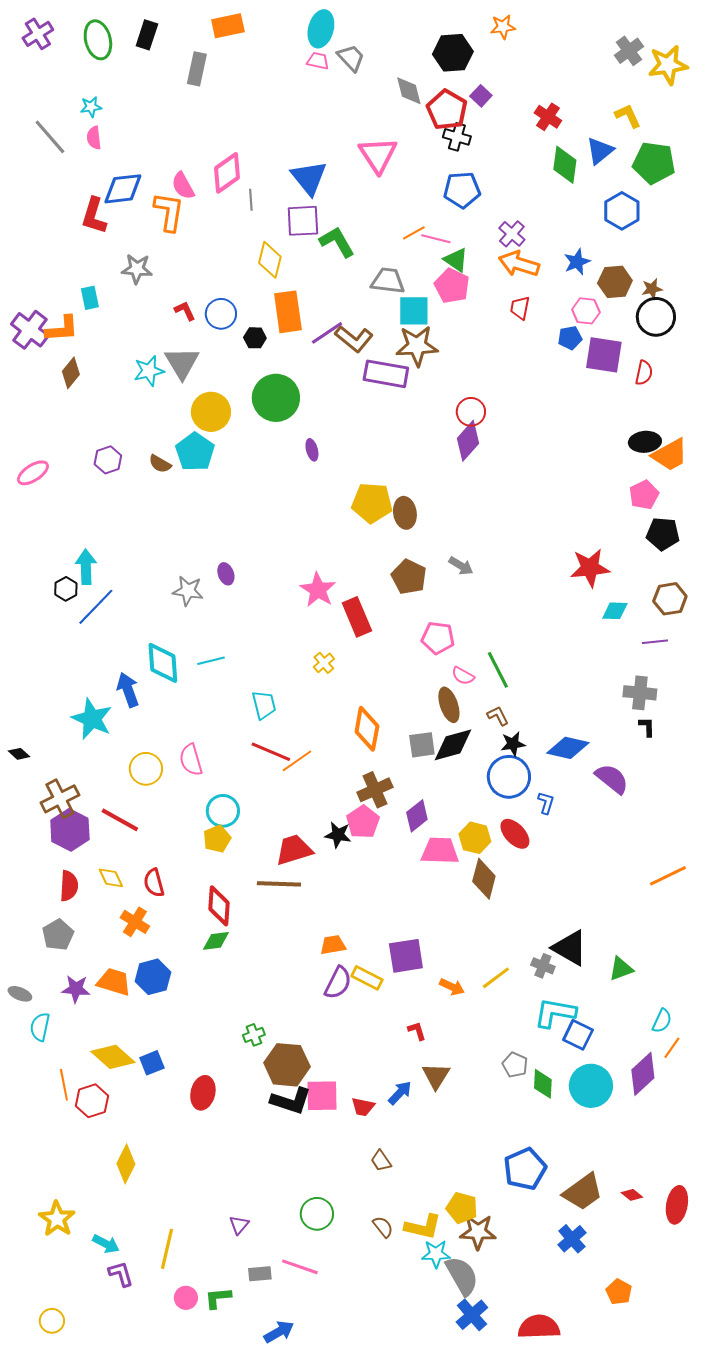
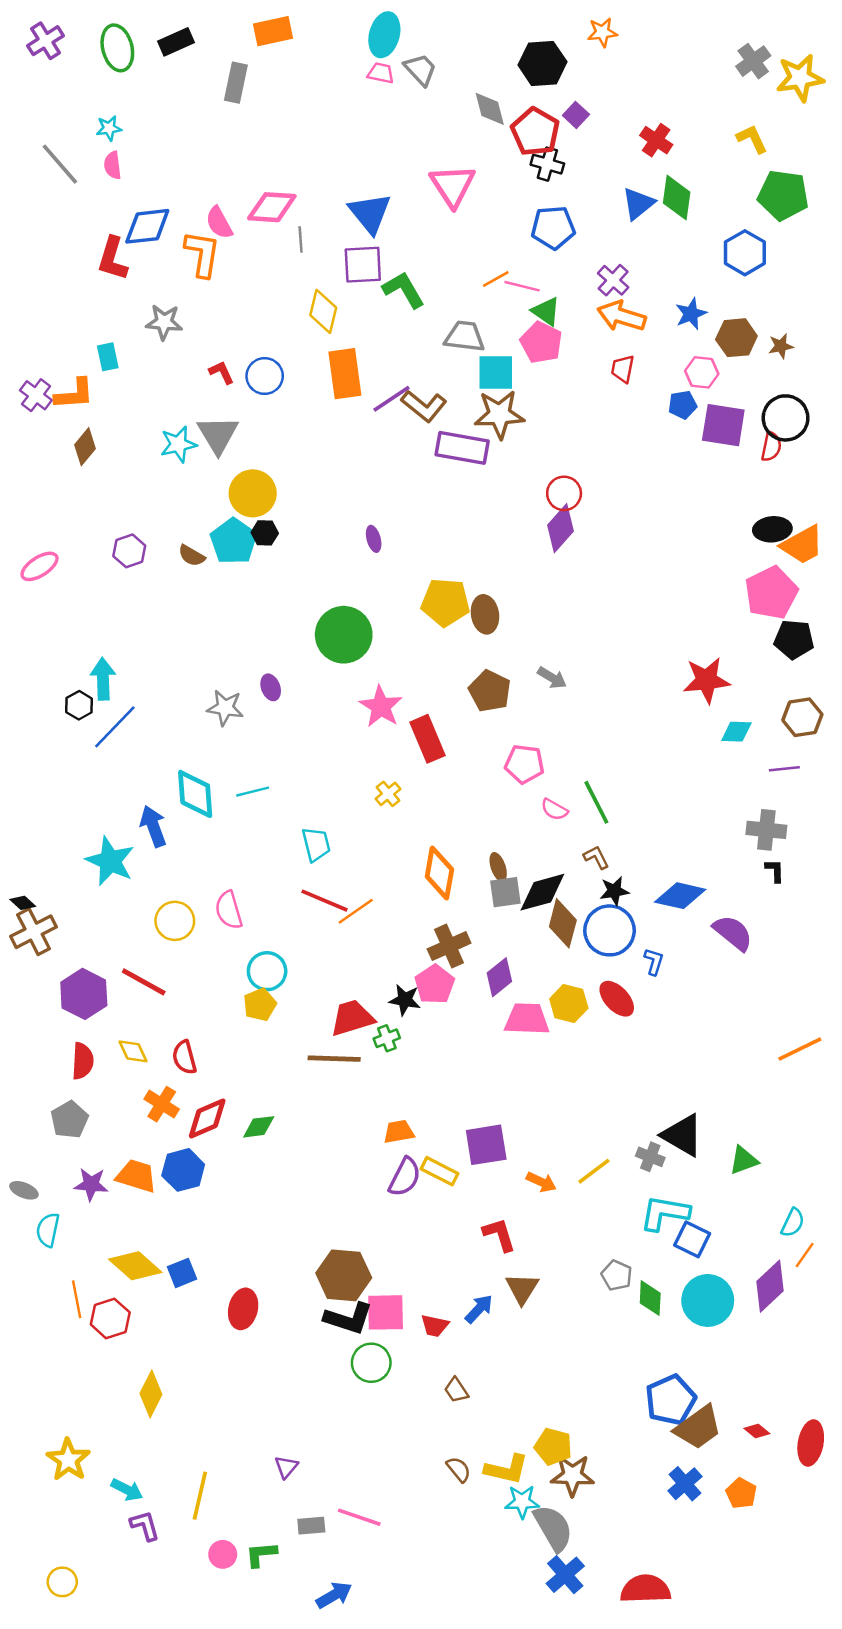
black rectangle: (147, 35) -> (176, 42), turned 48
blue triangle: (600, 151) -> (638, 204), moved
pink diamond: (227, 173) -> (272, 207), turned 39
black circle: (656, 317) -> (786, 418), moved
purple cross: (30, 330) -> (36, 395), size x0.7
black hexagon: (255, 338) -> (265, 533), moved
green circle: (276, 398) -> (344, 635), moved
pink pentagon: (644, 495) -> (771, 593), size x1.5
brown ellipse: (449, 705) -> (498, 867), moved, size x0.7
brown cross: (60, 799) -> (34, 932), moved
brown diamond: (484, 879) -> (563, 923), moved
red diamond: (219, 906) -> (207, 1118), moved, turned 63
red L-shape: (417, 1031) -> (499, 1235), size x1.5
green cross: (254, 1035) -> (387, 1038), moved
blue pentagon: (525, 1169) -> (671, 1400), moved
green circle: (317, 1214) -> (371, 1363), moved
orange pentagon: (619, 1292) -> (741, 1493), moved

